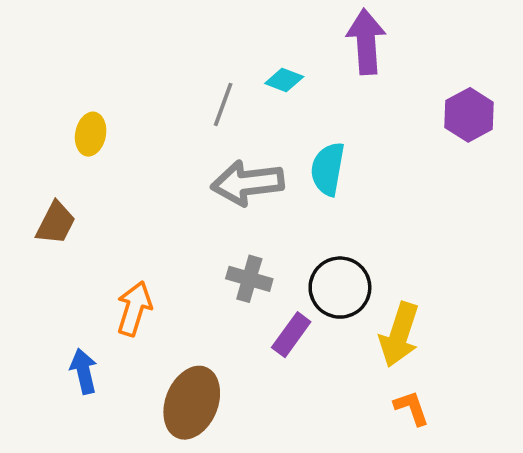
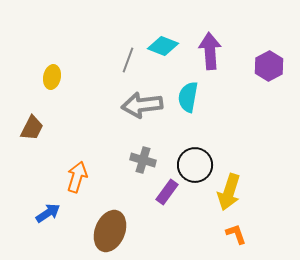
purple arrow: (366, 42) -> (210, 51), moved
cyan diamond: (284, 80) -> (163, 46), size x1.4
blue arrow: (84, 371) -> (48, 213), turned 70

